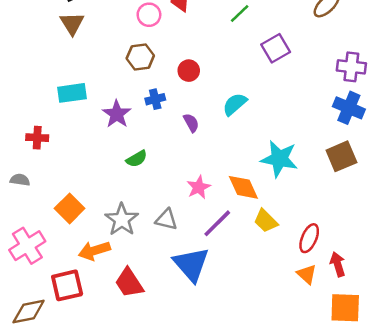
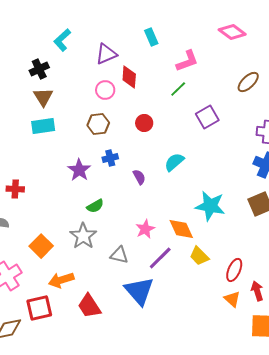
red circle: (189, 71) -> (144, 123), moved
cyan rectangle: (72, 93) -> (43, 126), moved
gray star: (122, 220) -> (83, 236), moved

